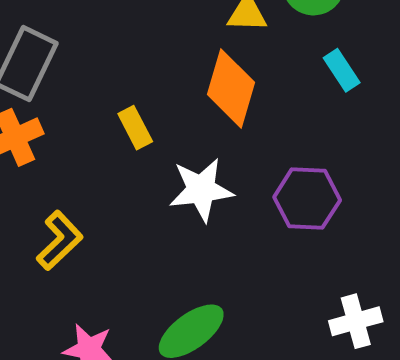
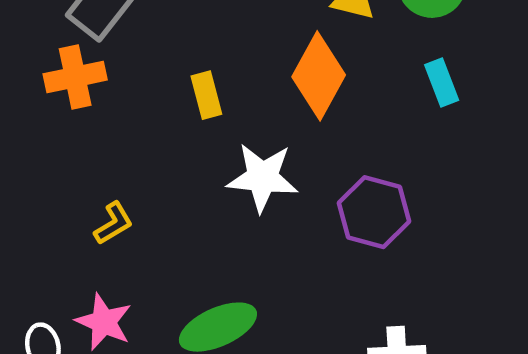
yellow L-shape: (60, 240) -> (113, 223), moved, size x0.7

